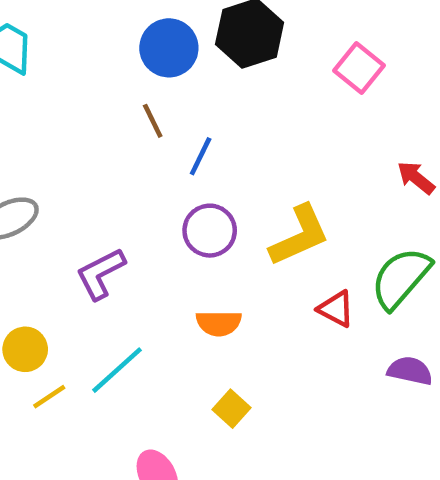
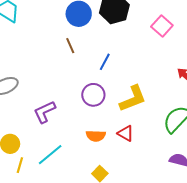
blue line: (201, 156) -> (105, 62), moved
red triangle: (336, 309) -> (126, 133), moved
yellow line: (49, 397) -> (20, 165), turned -42

